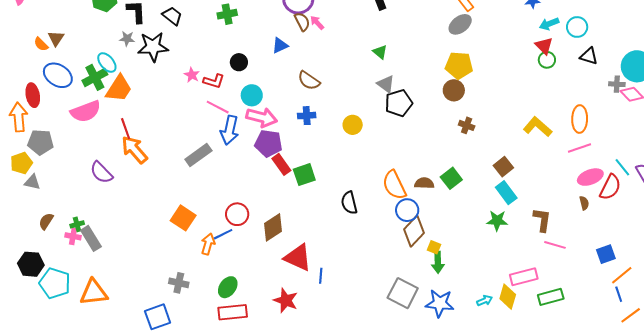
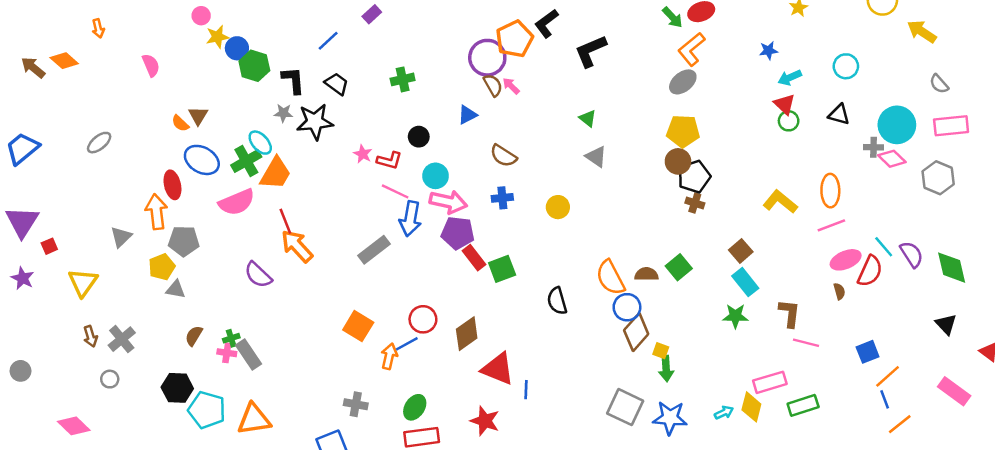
cyan circle: (577, 27) -> (846, 66), moved
black pentagon: (399, 103) -> (694, 177), moved

